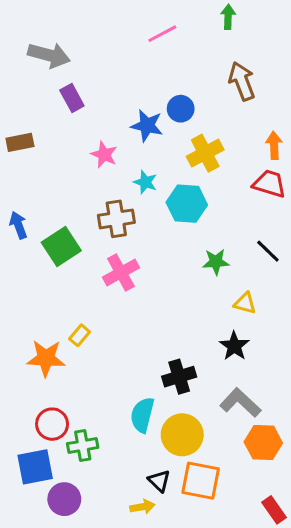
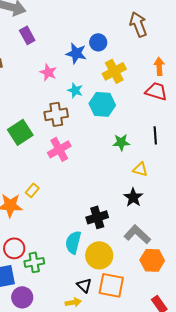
black line: (268, 251) -> (155, 135), turned 42

